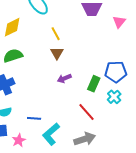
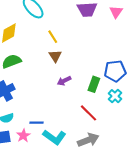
pink triangle: (119, 22) -> (116, 12), moved
cyan L-shape: (51, 134) -> (54, 137), turned -100
pink star: (19, 140) -> (23, 136), moved

